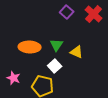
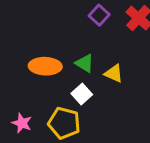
green triangle: (57, 45) -> (85, 63), turned -32
pink star: (14, 78) -> (22, 123), moved

